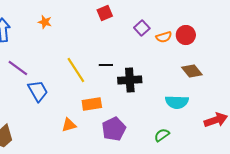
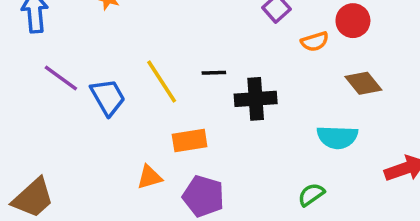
orange semicircle: (164, 37) -> (315, 41), moved
blue trapezoid: (38, 91) -> (108, 97), moved
purple pentagon: (114, 129) -> (203, 196), moved, turned -30

